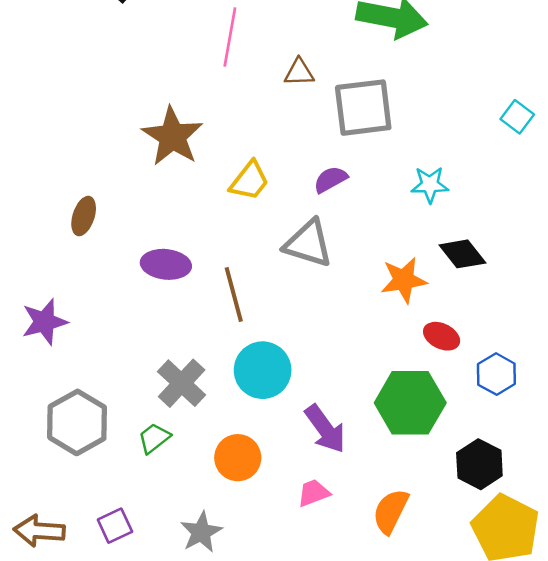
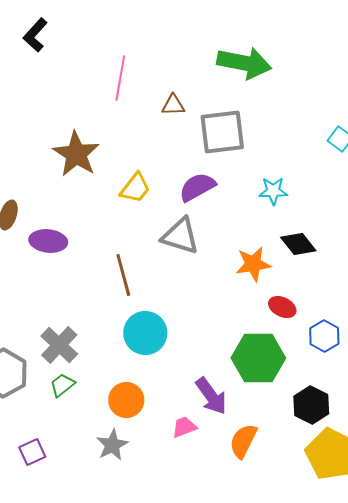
purple semicircle: (330, 179) -> (197, 187), size x1.4
purple ellipse: (166, 264) -> (48, 241), moved
gray cross: (182, 383) -> (59, 345), moved
purple arrow: (325, 429) -> (211, 396), moved
gray star: (201, 532) -> (112, 445), moved

